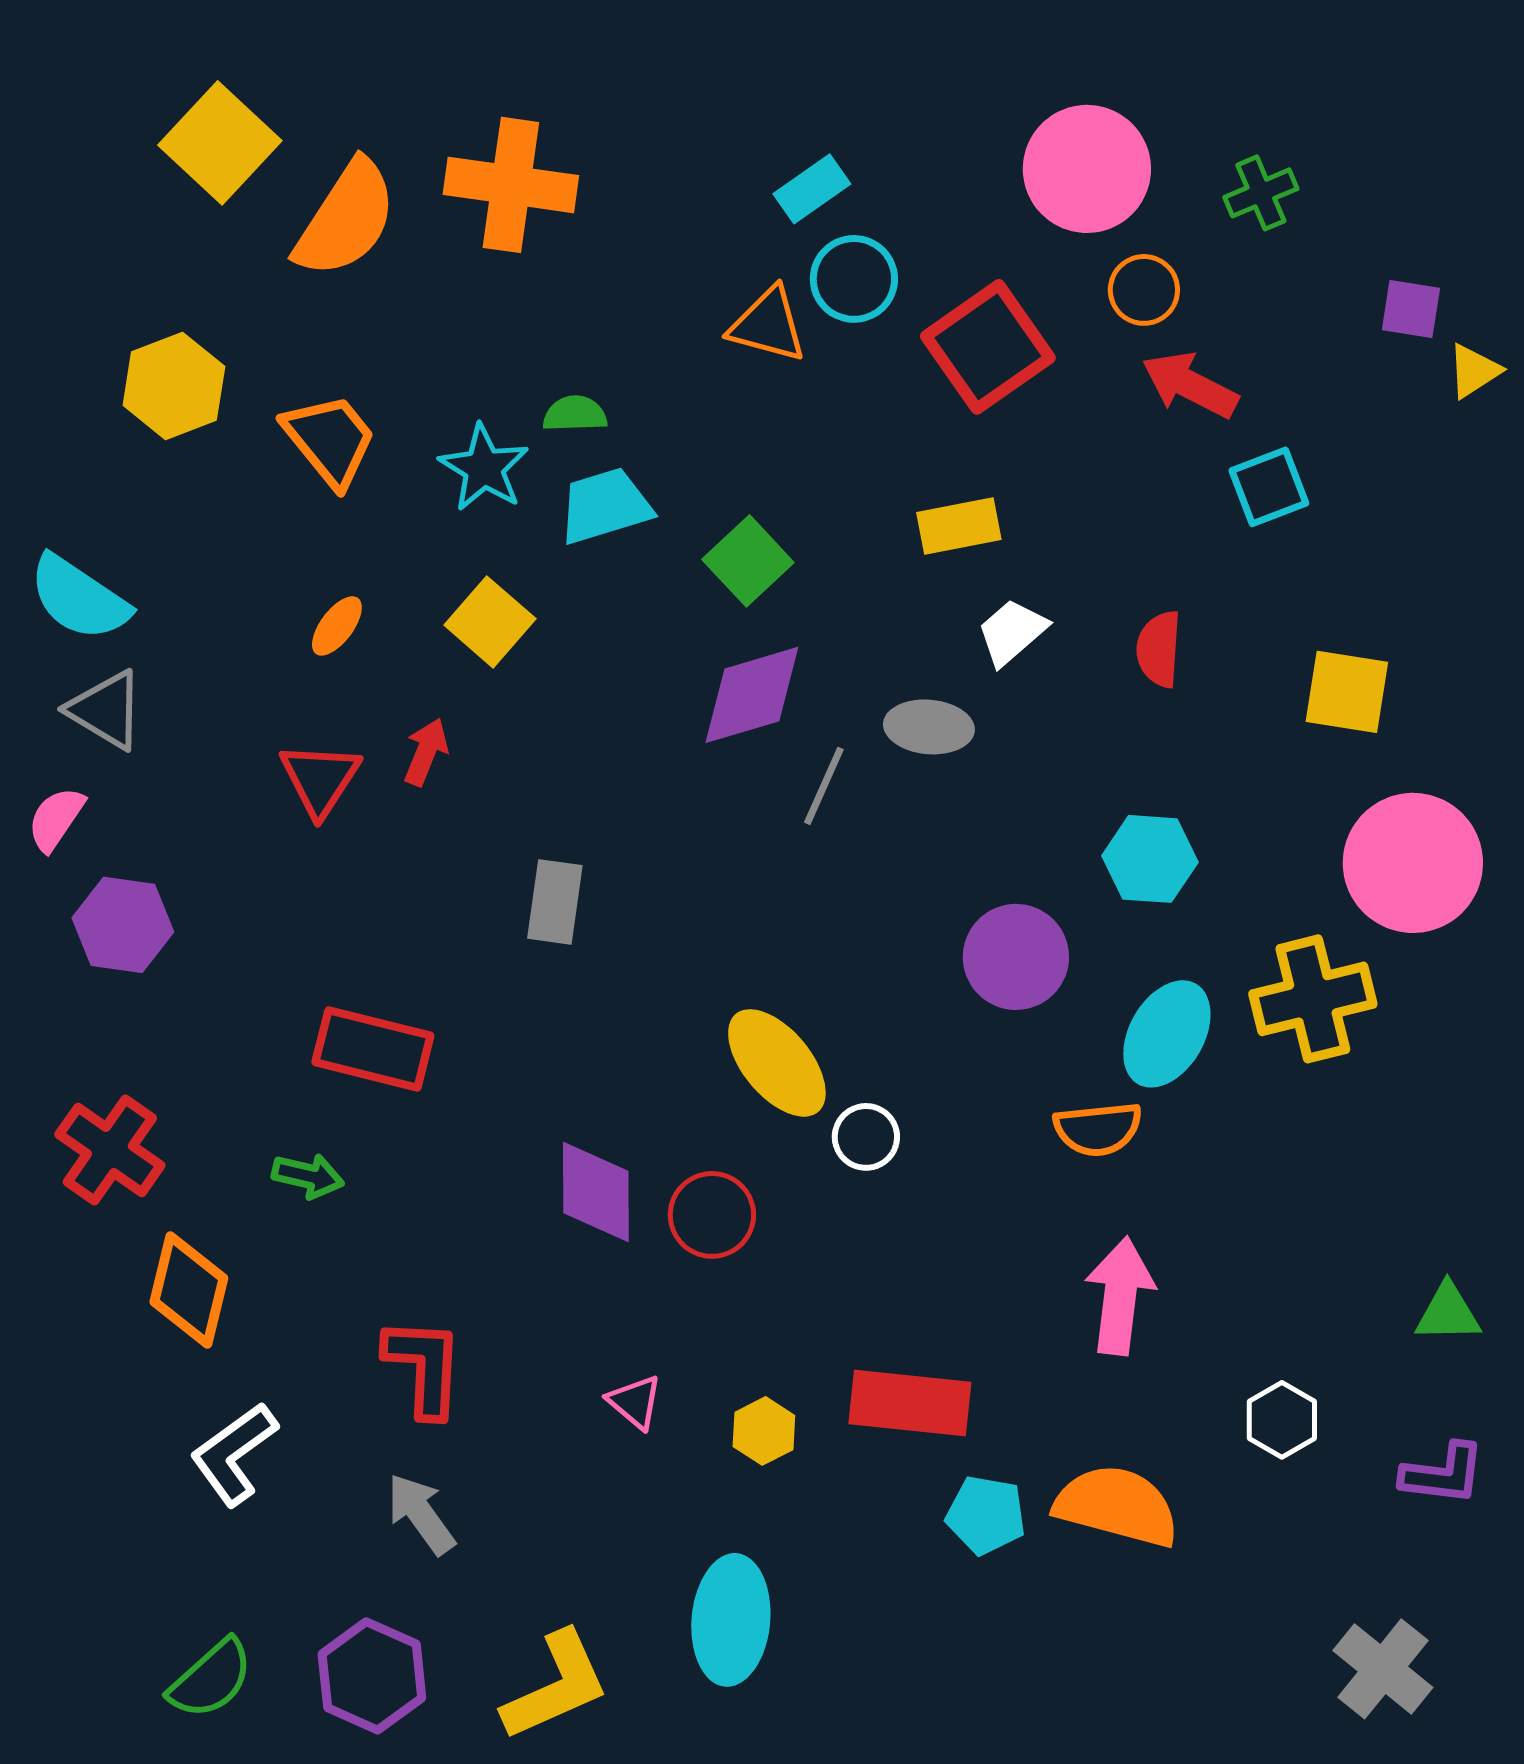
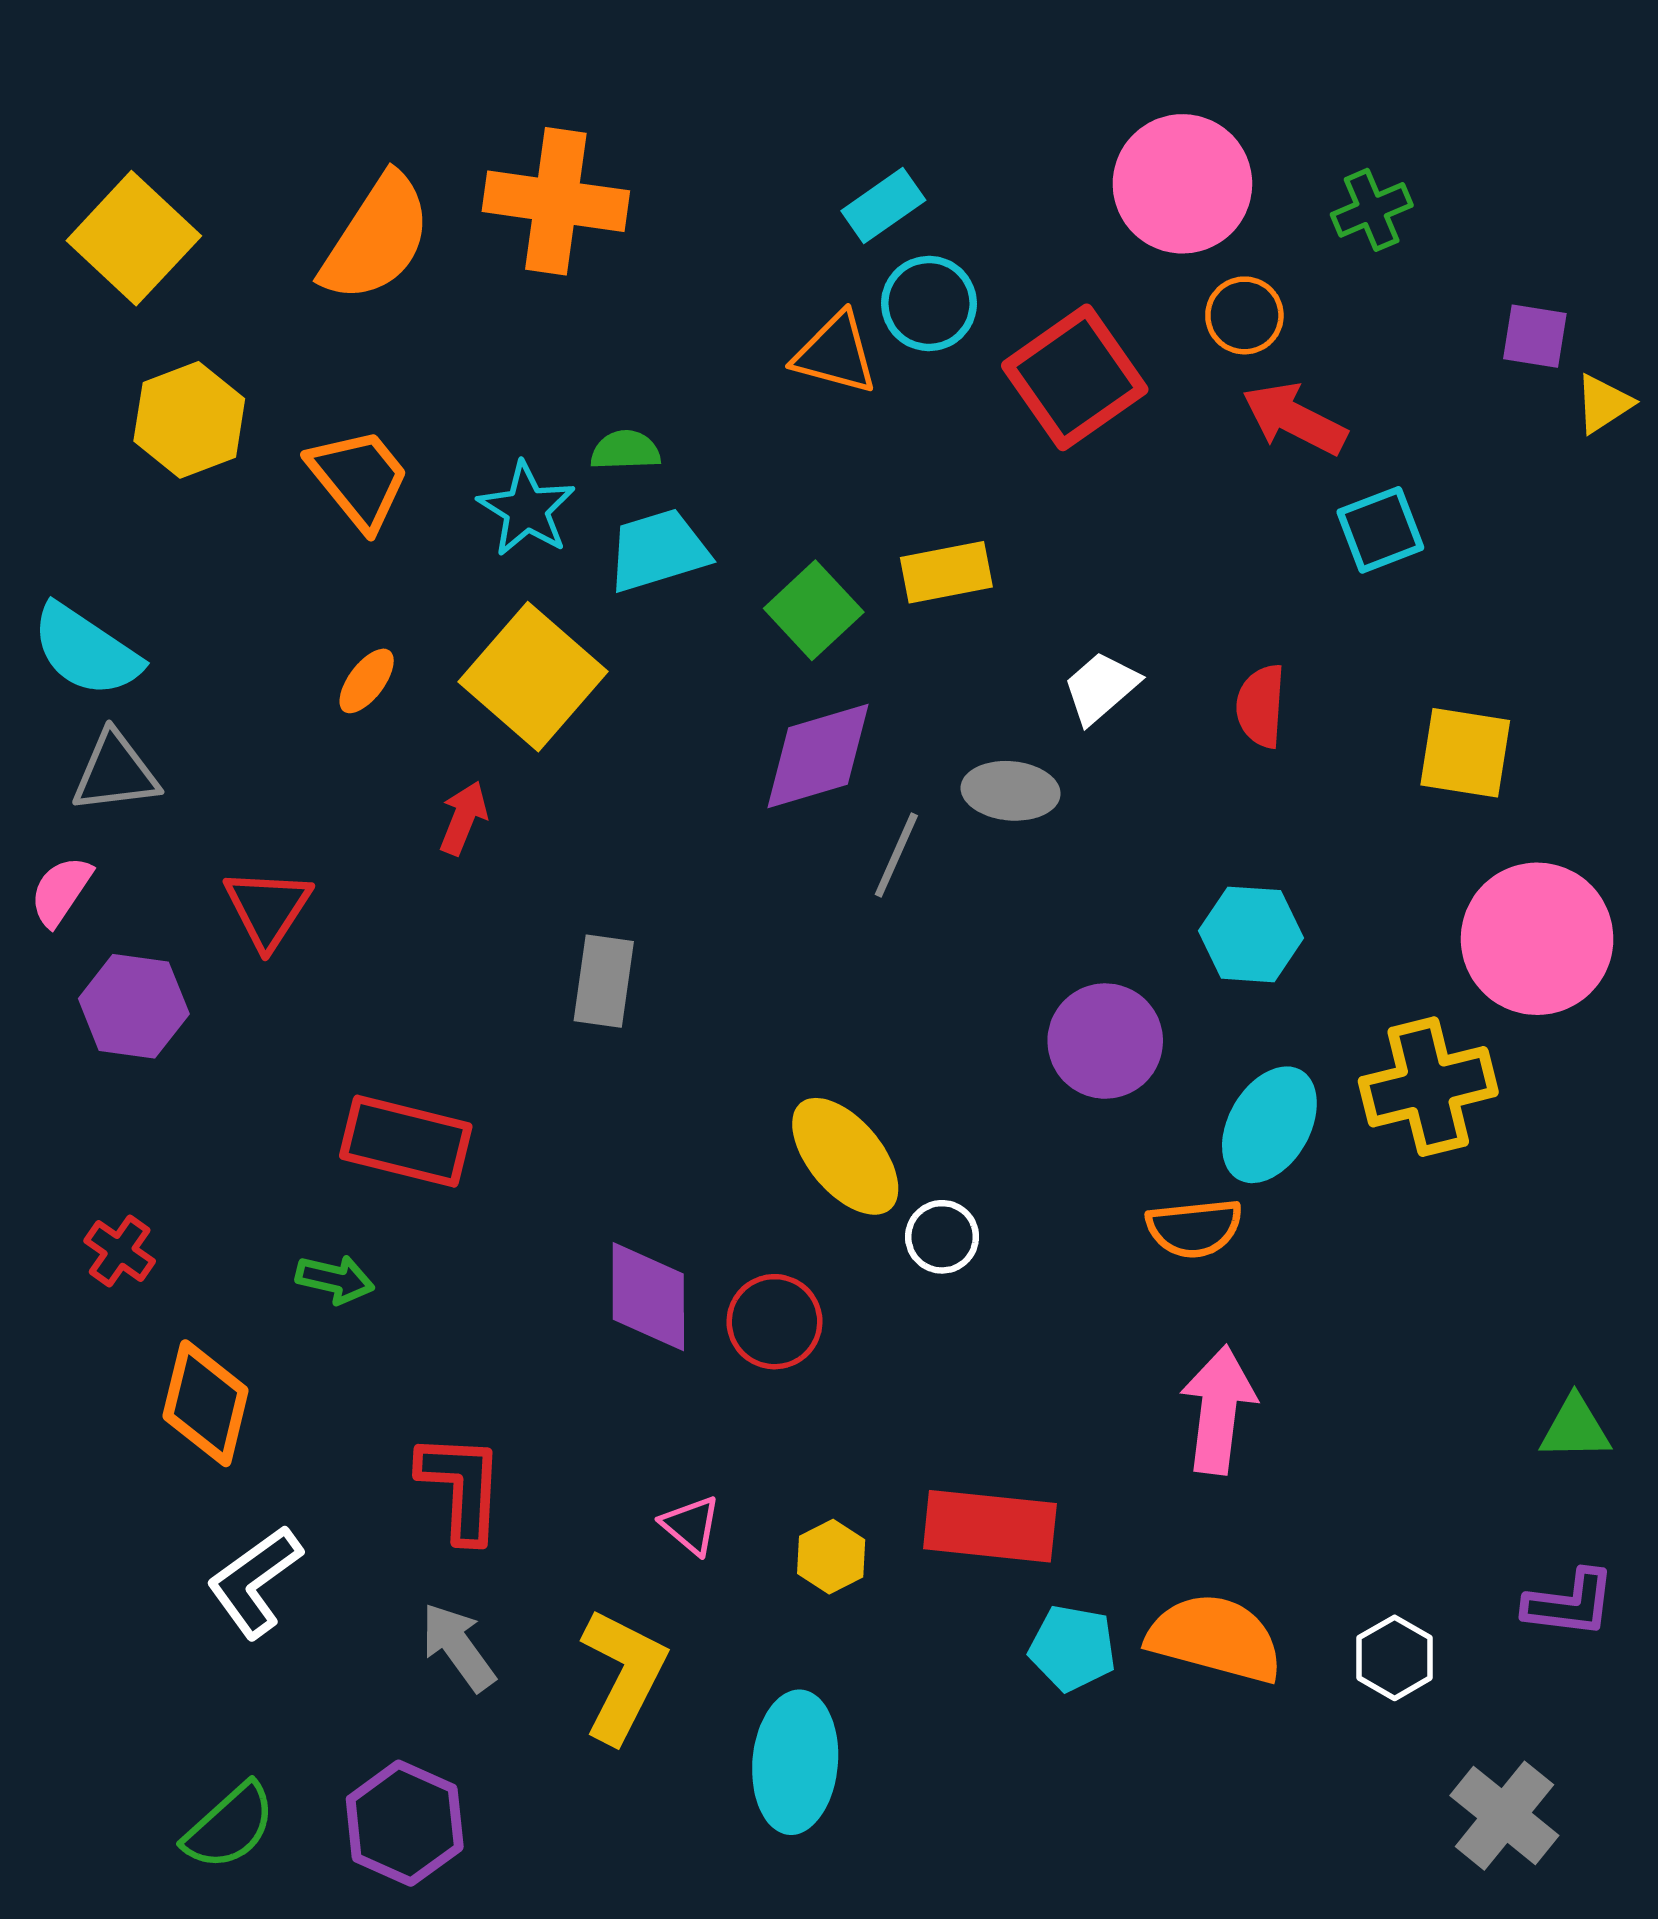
yellow square: (220, 143) -> (134, 238), moved
yellow rectangle: (959, 526) -> (946, 572), moved
yellow square: (490, 622) -> (533, 677), size x1.5
gray triangle: (106, 710) -> (115, 772), turned -38
red triangle: (320, 779) -> (268, 908), moved
red cross: (110, 1150) -> (120, 1251), size x0.6
white hexagon: (1282, 1420) -> (1395, 1658), moved
yellow L-shape: (556, 1686) -> (623, 1675), moved, turned -39

